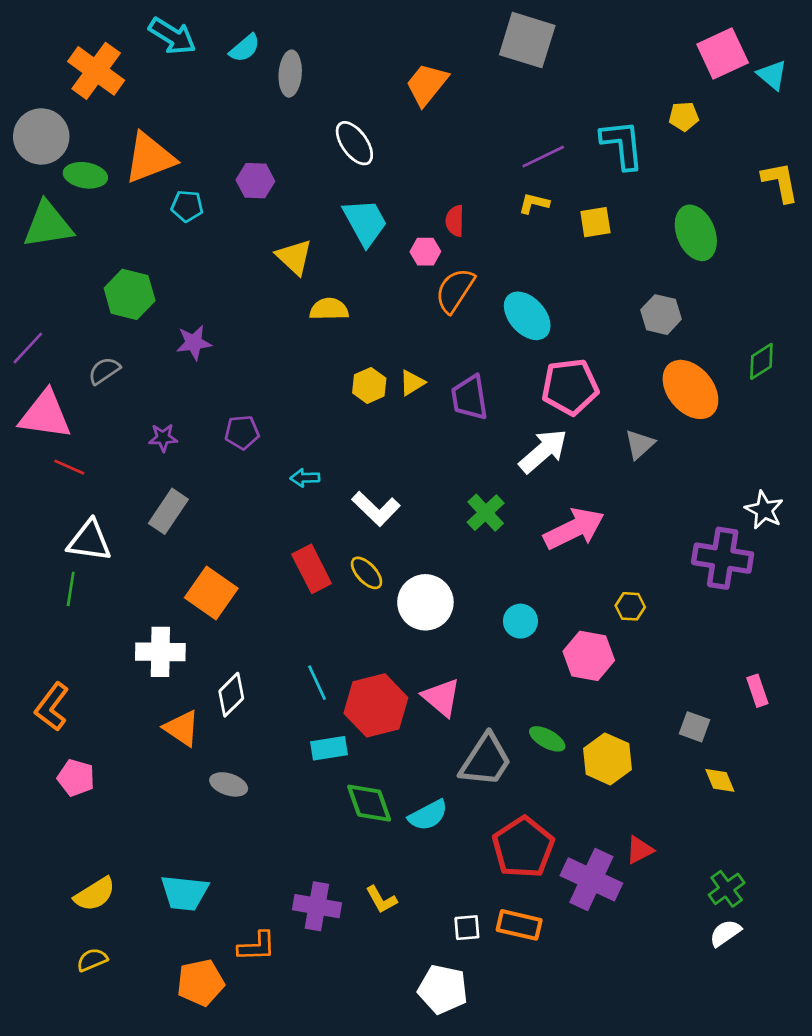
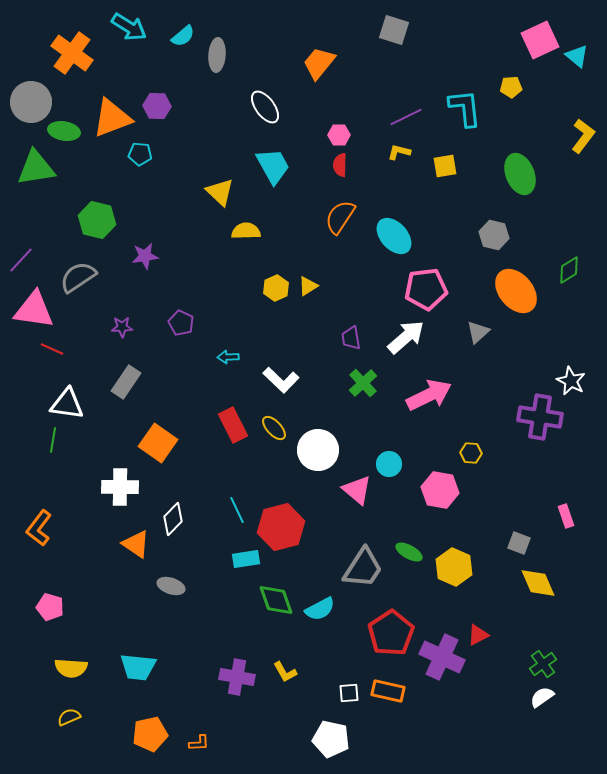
gray square: (527, 40) -> (394, 30), size x0.7
purple hexagon: (255, 181) -> (157, 106), moved
yellow L-shape: (780, 182) -> (583, 136), turned 48
pink hexagon: (425, 252) -> (339, 135), moved
gray semicircle: (104, 371) -> (78, 277), size x1.5
purple trapezoid: (470, 398) -> (351, 338), moved, size x0.7
purple pentagon: (242, 432) -> (181, 323), turned 30
pink triangle: (441, 697) -> (357, 490), moved
pink pentagon: (76, 778) -> (50, 607), moved
yellow diamond: (720, 780) -> (538, 583), size x1.5
yellow semicircle: (95, 894) -> (71, 668), turned 36
orange L-shape: (257, 946) -> (199, 743), moved, size x0.7

